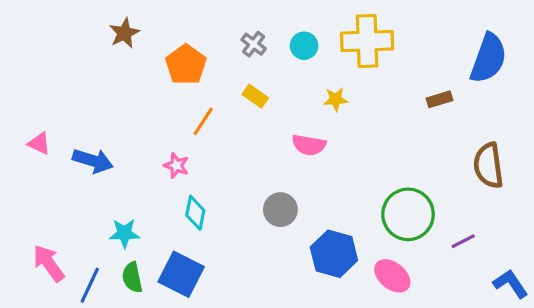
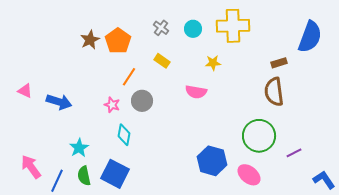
brown star: (124, 33) -> (90, 40), moved
brown semicircle: (488, 165) -> (274, 92), moved
gray circle: (280, 210) -> (142, 101), moved
cyan star: (124, 233) -> (79, 148), turned -30

